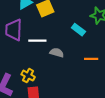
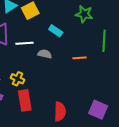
cyan rectangle: (78, 30) -> (56, 31), moved

